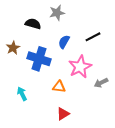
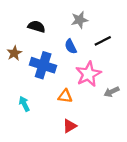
gray star: (57, 13) -> (80, 20), moved
blue semicircle: (64, 42) -> (71, 46), turned -56

